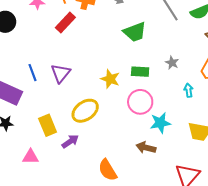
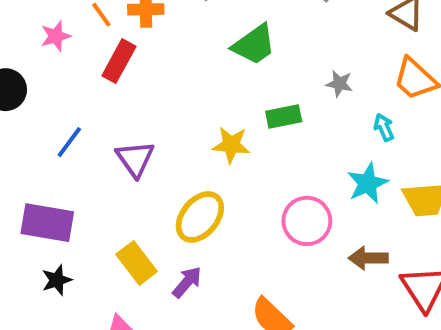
blue line: (32, 73) -> (69, 142), moved, turned 72
pink circle: (140, 102) -> (307, 221), moved
cyan star: (160, 123) -> (368, 183), moved
brown arrow: (146, 148) -> (368, 258), moved

